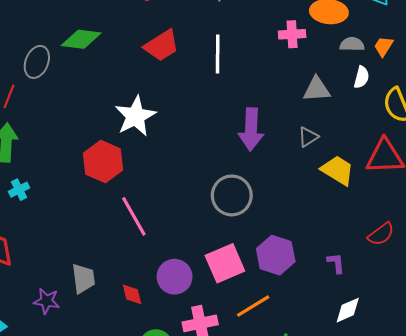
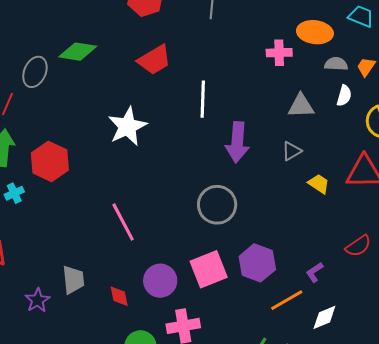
white line: (218, 54) -> (203, 99), moved
red hexagon: (103, 162) -> (50, 161), moved
yellow trapezoid: (338, 170) -> (319, 184), size x0.7
purple L-shape: (336, 263) -> (315, 272), turned -120
purple star: (47, 301) -> (37, 300), turned 30
orange line: (253, 306) -> (287, 300), moved

